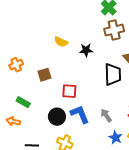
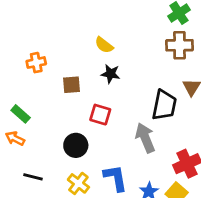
black star: (86, 50) -> (111, 74), moved
green rectangle: (23, 102) -> (21, 114), moved
blue L-shape: (80, 114) -> (115, 178), moved
gray arrow: (106, 115) -> (145, 138), moved, size x1.5

